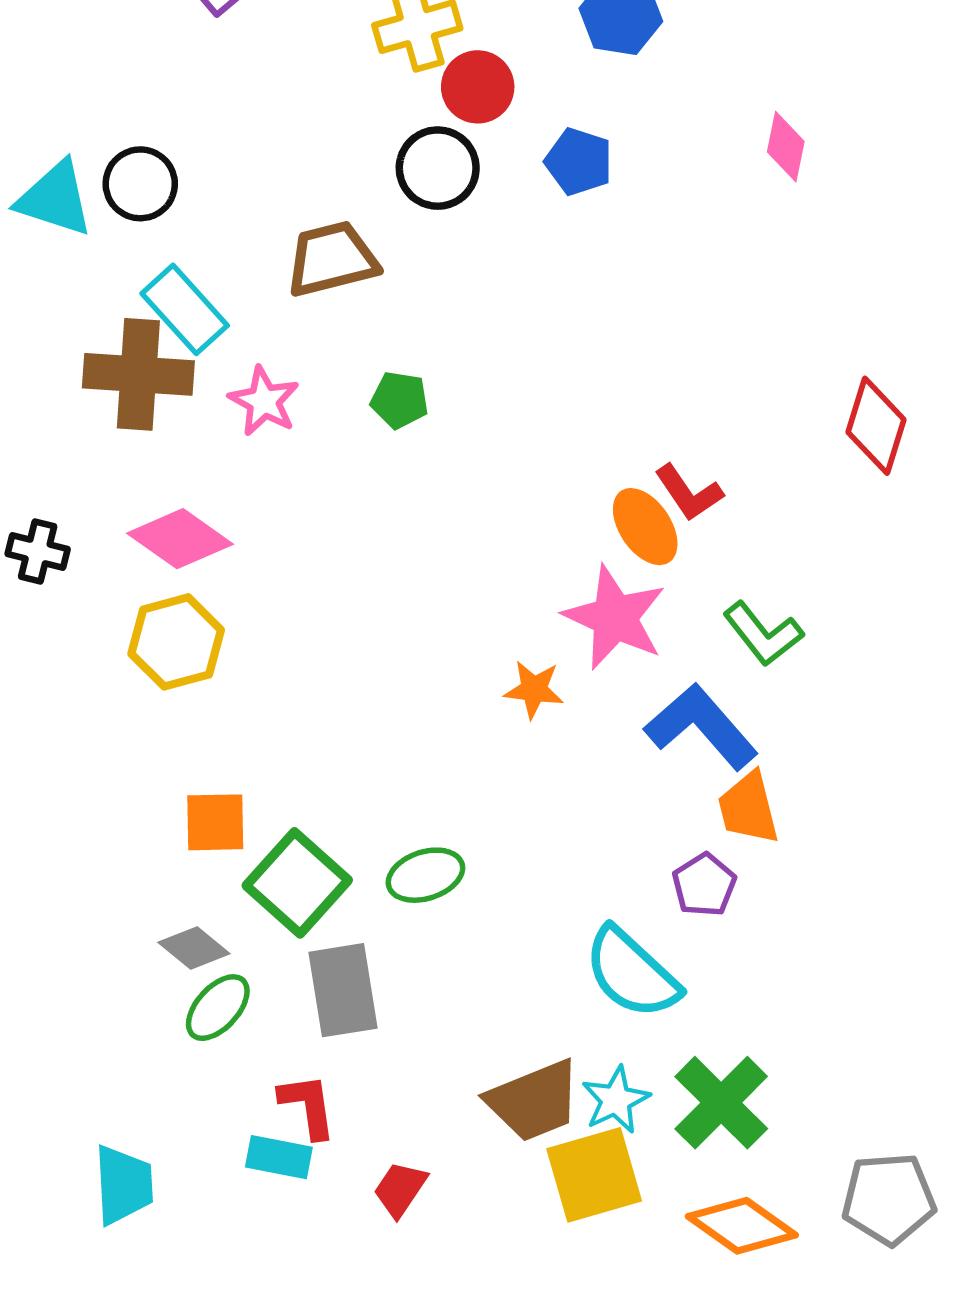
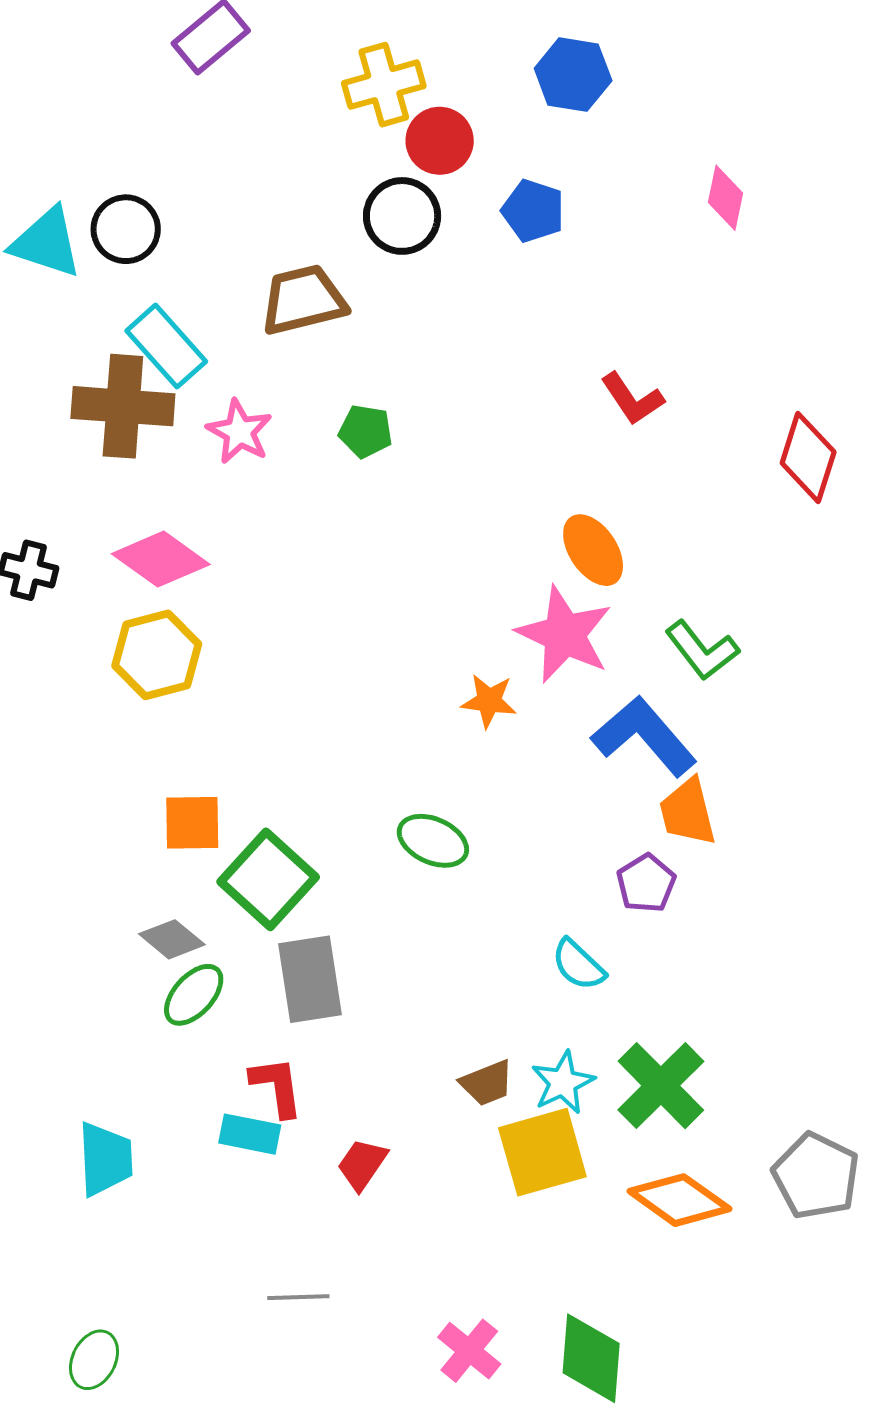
red L-shape: (689, 493) -> (632, 399), moved
green ellipse: (425, 875) -> (433, 841), moved, turned 42
cyan semicircle: (632, 973) -> (578, 965), size x0.6
brown trapezoid: (534, 1101) -> (487, 1083), size x0.6
gray pentagon: (889, 1199) -> (816, 1176), turned 30

